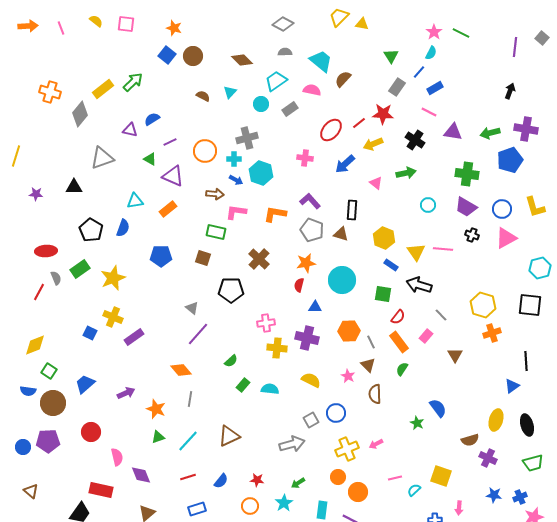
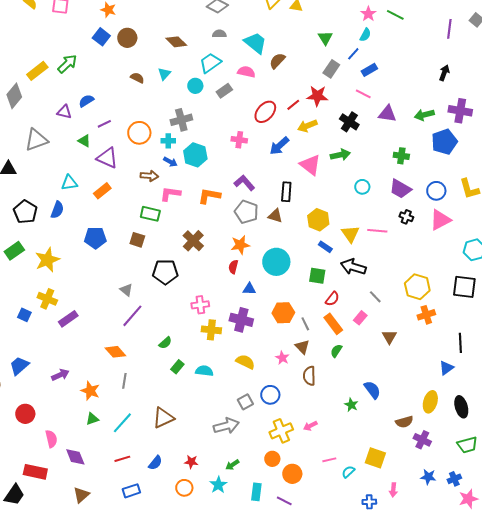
green cross: (467, 174) -> (401, 156), size x0.7
pink triangle: (376, 183) -> (310, 165), size x1.6

